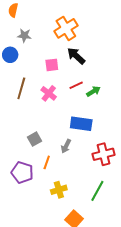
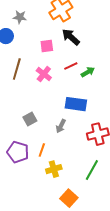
orange line: (47, 162) -> (42, 150), moved

